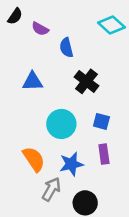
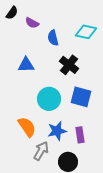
cyan diamond: (111, 25) -> (86, 32), moved, turned -30
blue square: (101, 121) -> (81, 97), size x1.5
purple rectangle: (104, 154) -> (80, 135), moved

